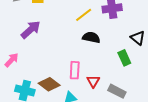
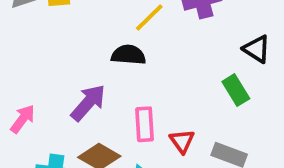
purple arrow: (31, 30) -> (88, 103), moved
black semicircle: (91, 37) -> (128, 55), moved

